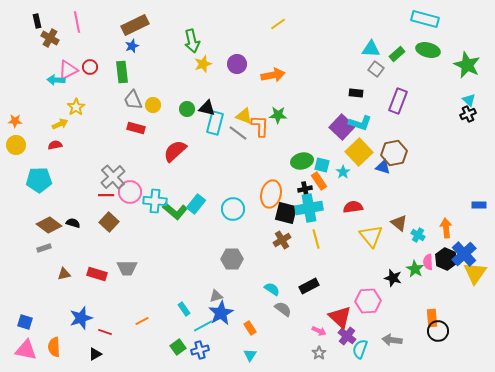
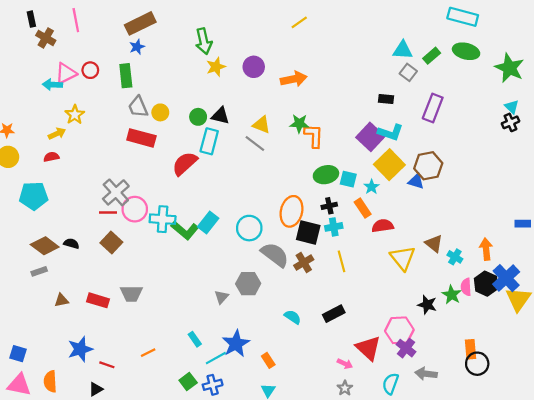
cyan rectangle: (215, 123) -> (209, 141), moved
orange L-shape: (260, 126) -> (314, 136), moved
red rectangle: (136, 128) -> (141, 138), size x1.4
orange rectangle: (319, 181) -> (363, 208), moved
cyan cross: (309, 208) -> (334, 227), size x0.6
gray triangle: (216, 296) -> (221, 297), moved, turned -32
gray semicircle: (283, 309) -> (275, 255), moved, size x1.5
purple cross: (347, 336) -> (406, 348), moved

